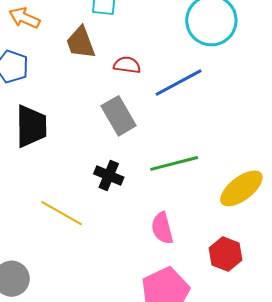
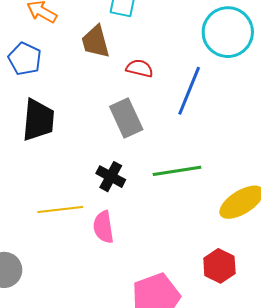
blue line: (179, 83) -> (189, 91), turned -45
yellow line: (62, 213) -> (60, 209), turned -42
pink semicircle: (162, 228) -> (103, 227), moved

